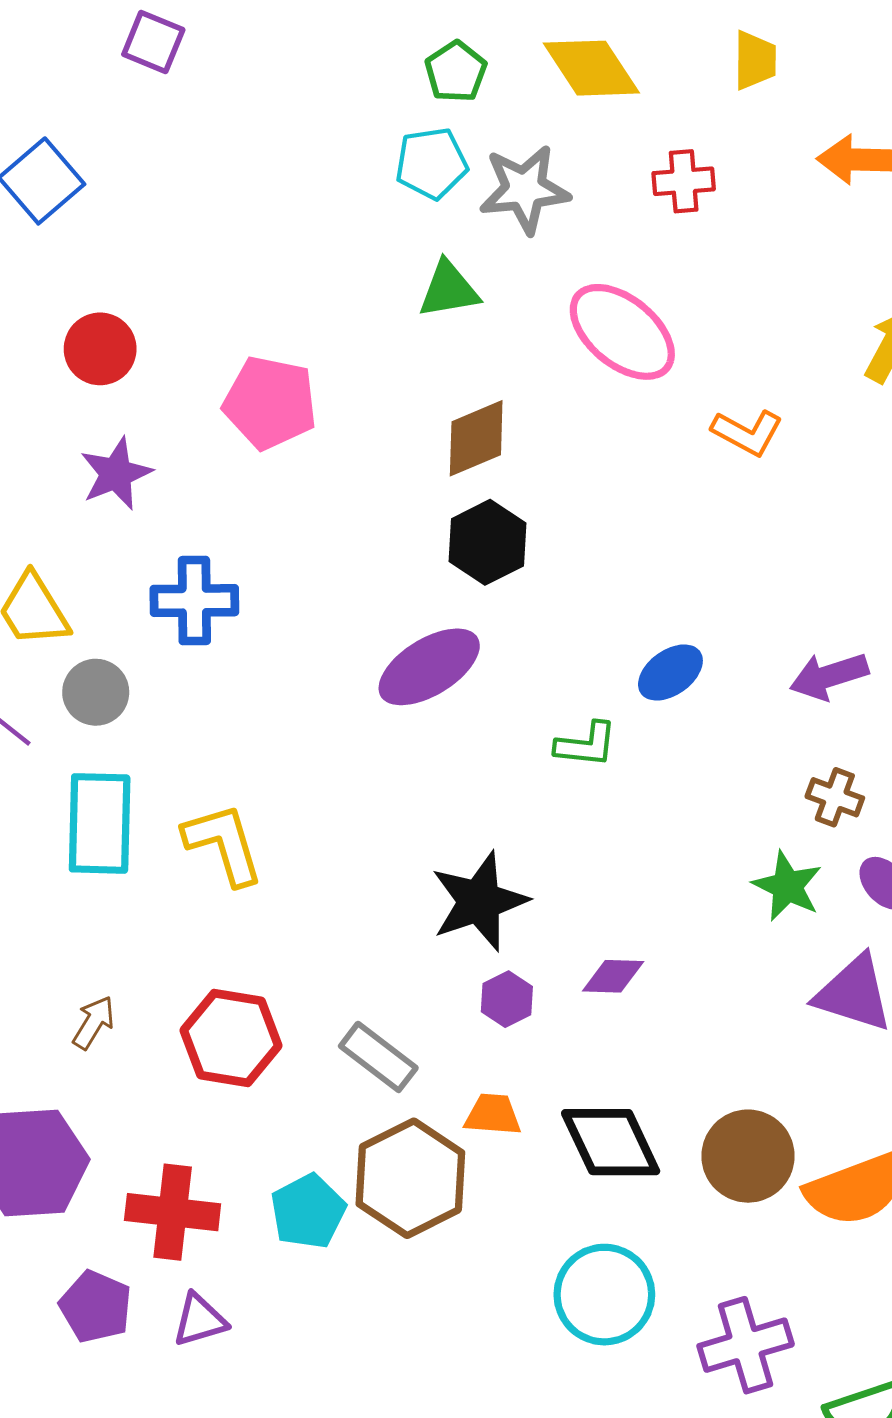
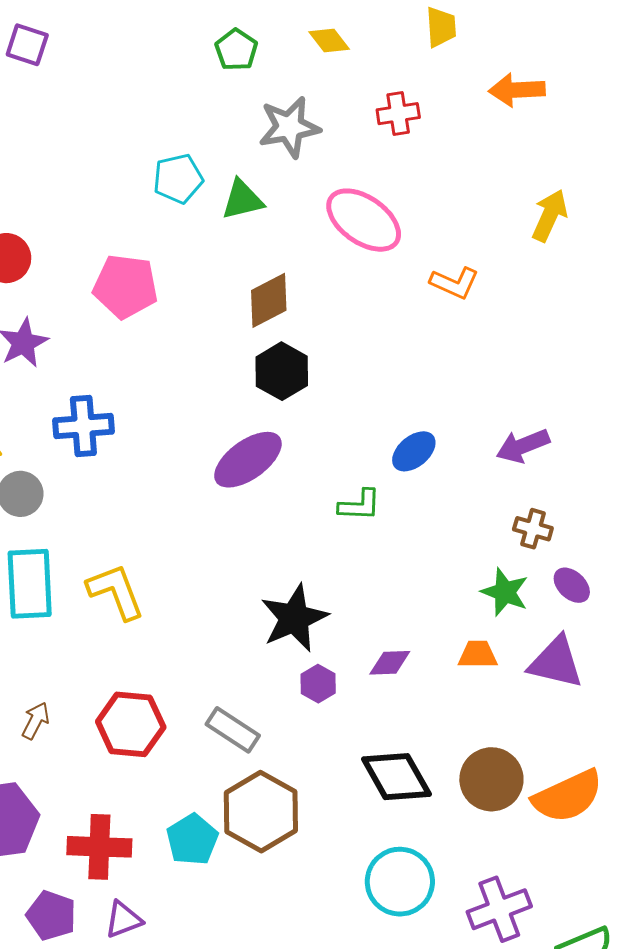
yellow diamond: (591, 68) -> (329, 41), size x0.6
cyan pentagon: (431, 163) -> (178, 179), moved
orange trapezoid: (493, 1115) -> (478, 655), moved

